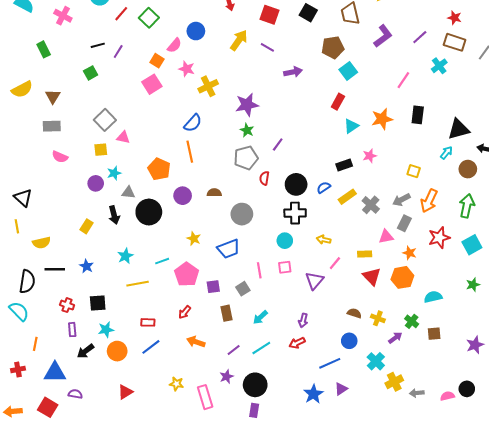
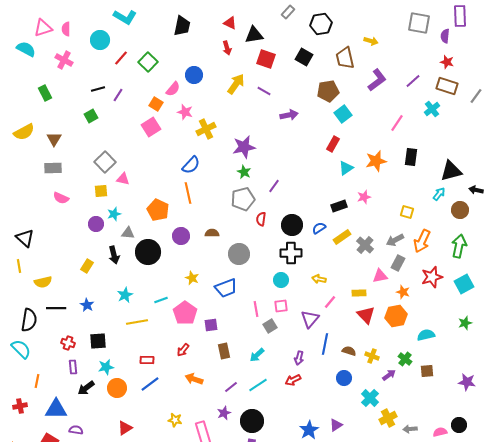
gray square: (243, 289) -> (270, 326), moved
purple star: (475, 345) -> (467, 382), turned 30
blue line: (330, 363) -> (325, 344), moved, turned -55

